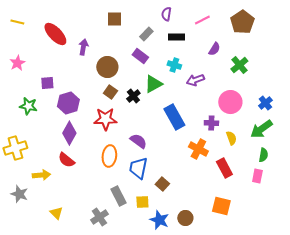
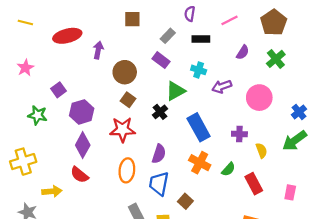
red ellipse: (55, 34) -> (67, 36), turned -60
green cross: (239, 65) -> (276, 59), moved
purple square: (47, 83) -> (58, 90), turned -32
black cross: (133, 96) -> (160, 112), moved
pink circle: (230, 102) -> (259, 98), moved
purple semicircle: (138, 141) -> (159, 154), turned 72
orange cross: (198, 149) -> (200, 163), moved
green semicircle: (263, 155) -> (228, 169), moved, turned 32

